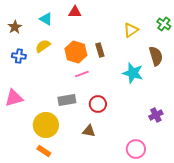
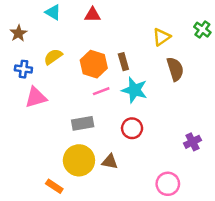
cyan triangle: (46, 19) -> (53, 12), moved
brown semicircle: (156, 56) -> (175, 69), moved
cyan star: (133, 73) -> (134, 90), moved
pink triangle: (14, 98) -> (36, 97), moved
red circle: (98, 104) -> (132, 128), moved
yellow circle: (46, 125) -> (79, 160), moved

